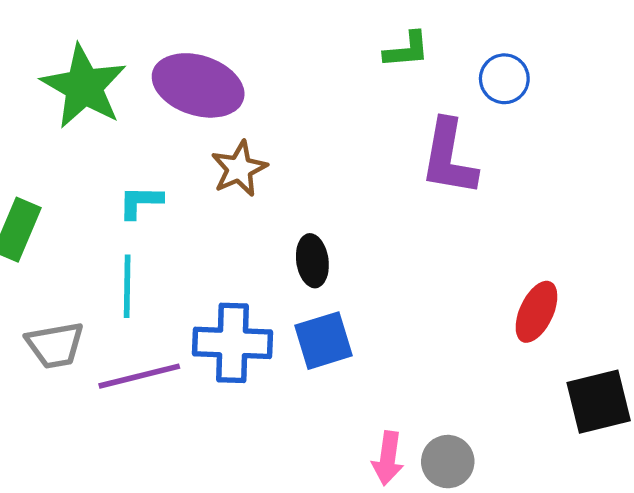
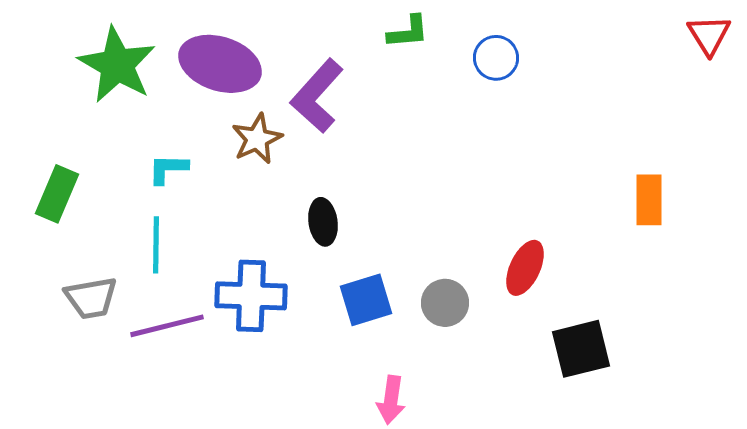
purple L-shape: (449, 158) -> (317, 96), moved, turned 32
blue square: (323, 341) -> (366, 300), moved
gray circle: (448, 462) -> (445, 303), moved

